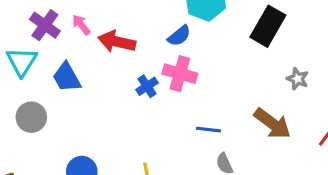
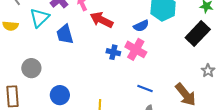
blue cross: (147, 86) -> (113, 52), turned 32
gray circle: (31, 117) -> (31, 68), moved

